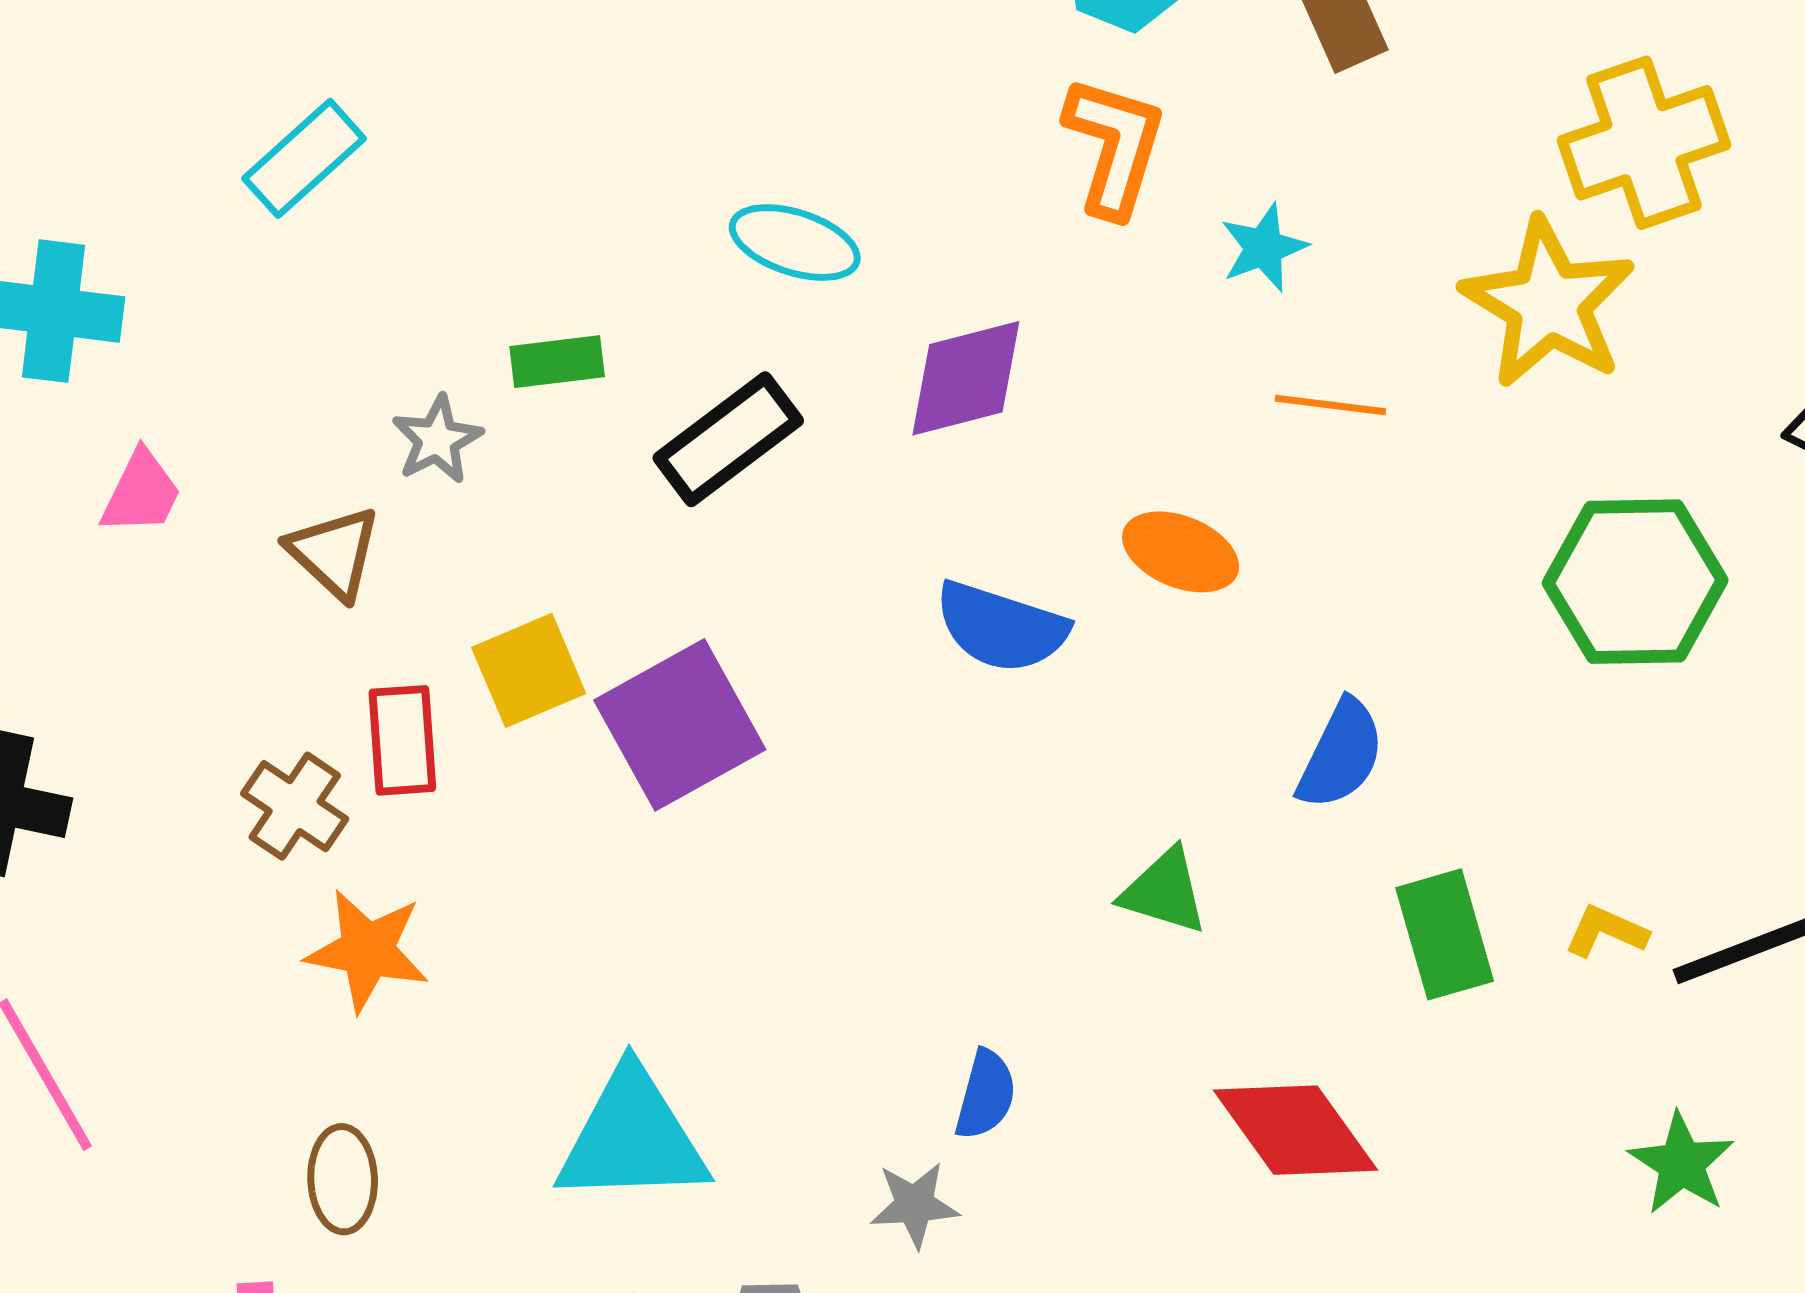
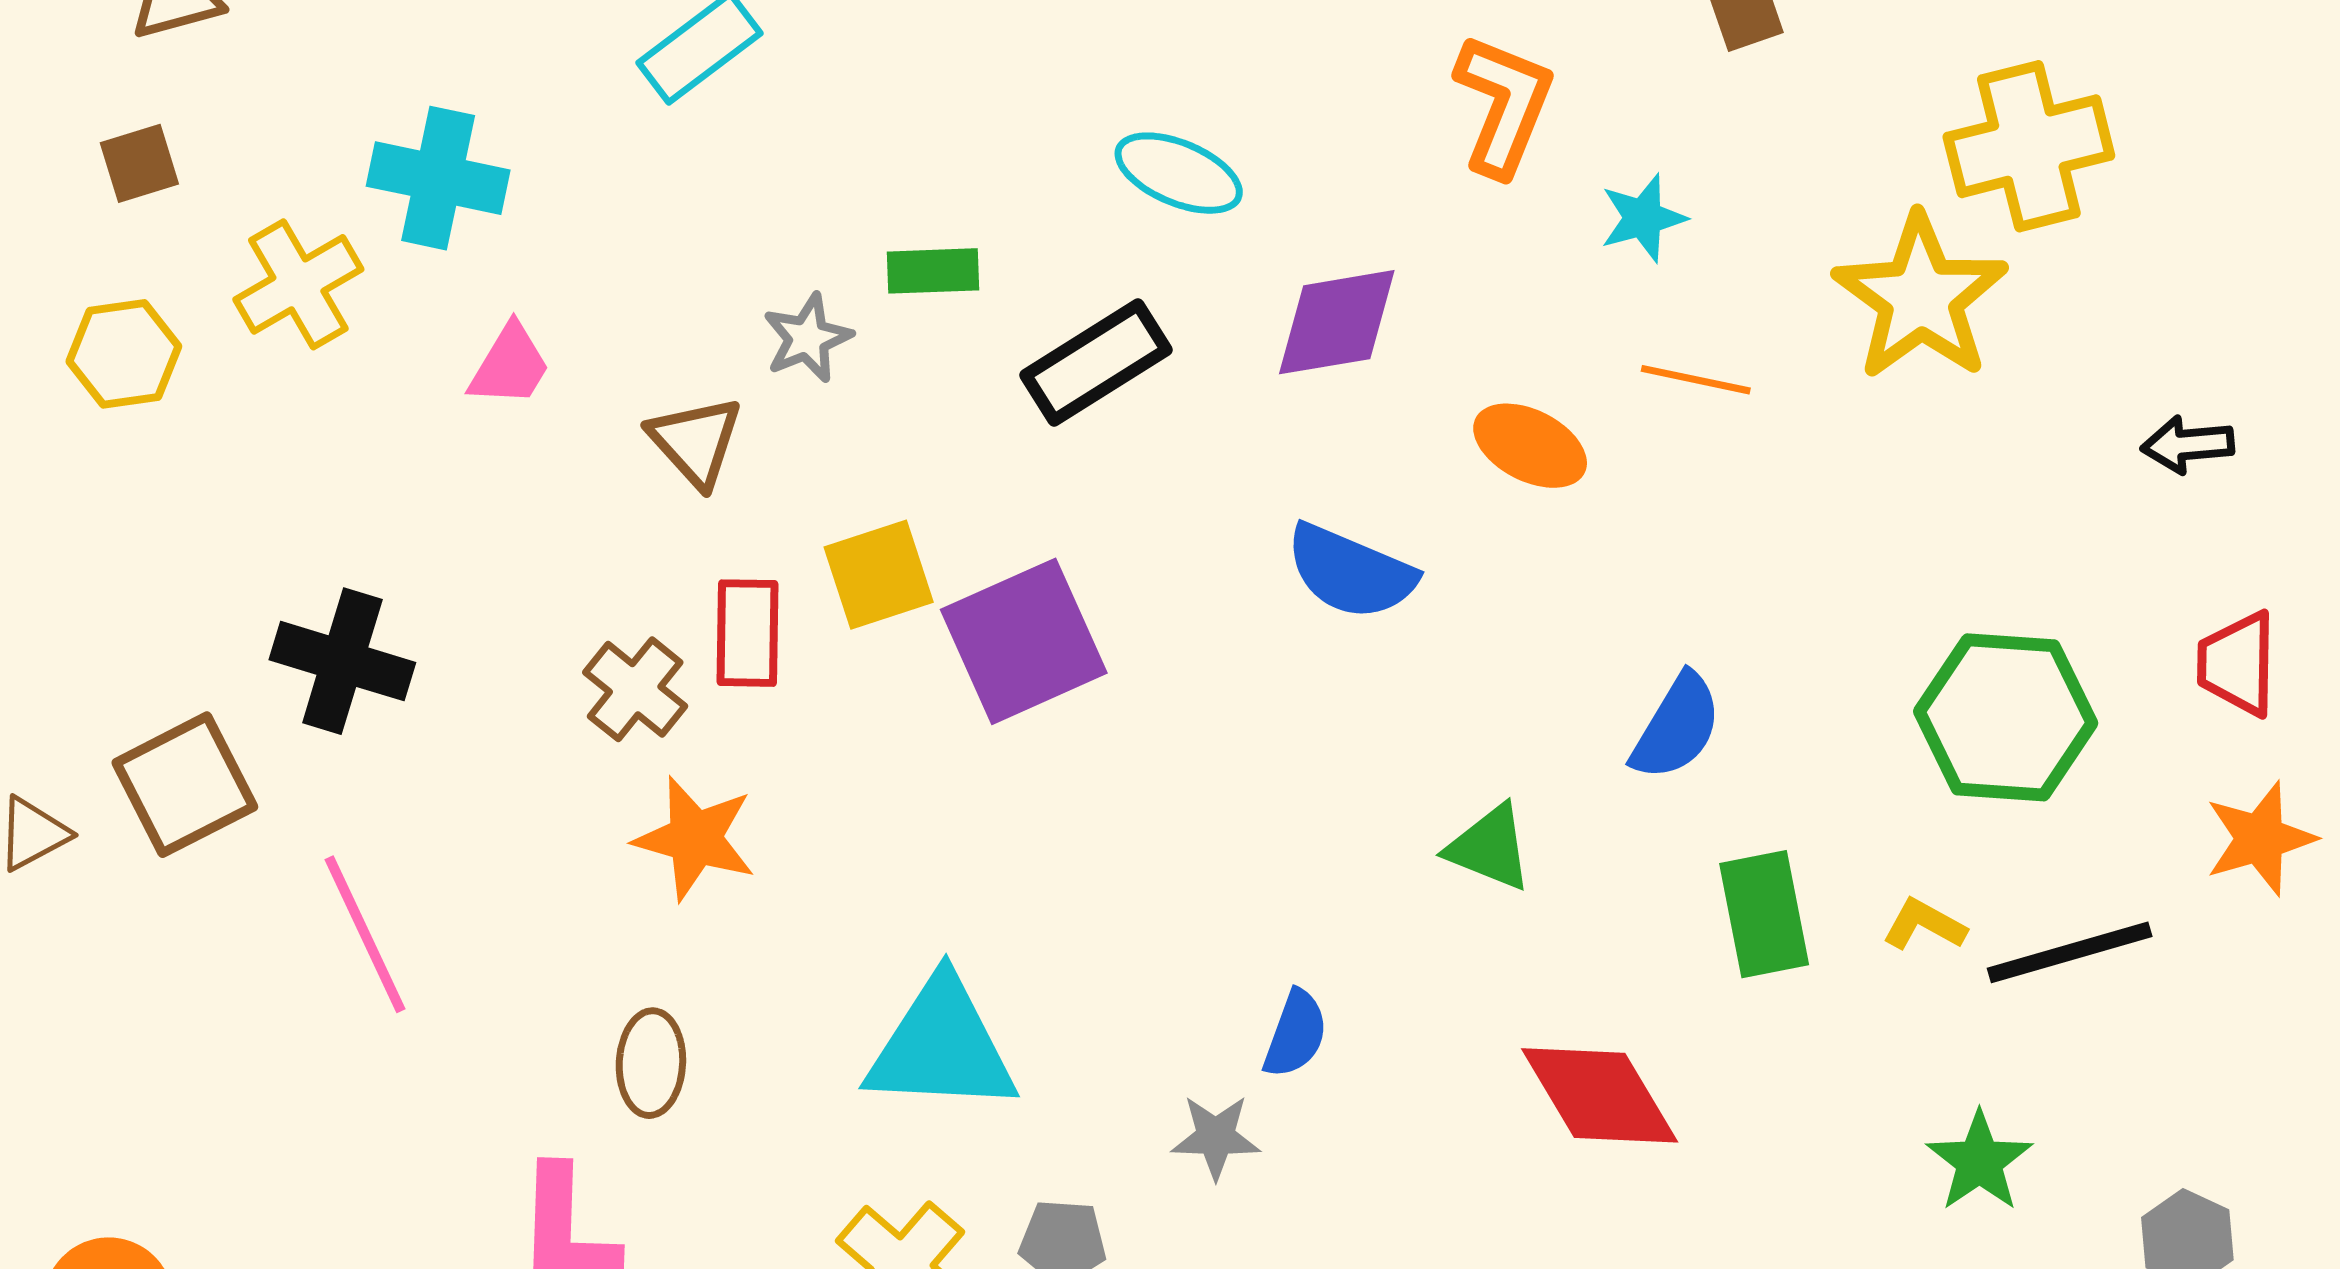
orange ellipse: (1181, 552) -> (1530, 446), moved
green hexagon: (1635, 582) -> (2006, 717), moved

